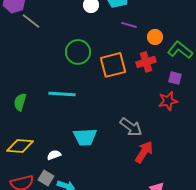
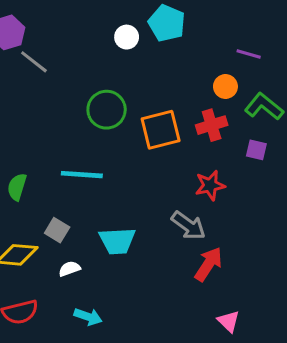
purple line: (129, 25) -> (249, 54), moved
red star: (168, 101) -> (210, 185), moved
gray square: (46, 178) -> (57, 230), moved

